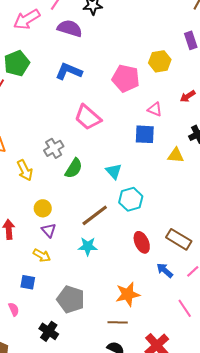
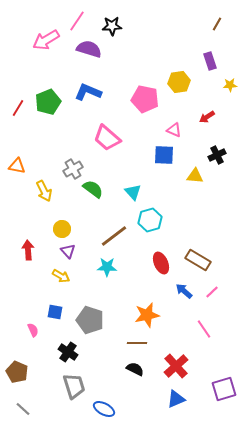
green pentagon: (17, 63) -> (48, 102), moved
green semicircle: (74, 168) -> (93, 189), turned -85
blue square: (28, 282) -> (55, 312), moved

